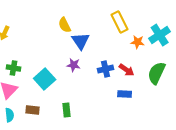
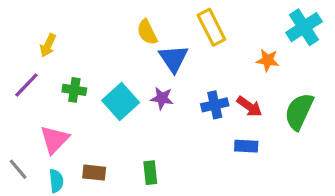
yellow rectangle: (120, 22) -> (211, 27), moved
cyan cross: (160, 35) -> (304, 27), moved
green cross: (14, 68) -> (74, 90), moved
cyan square: (45, 79) -> (121, 102), moved

